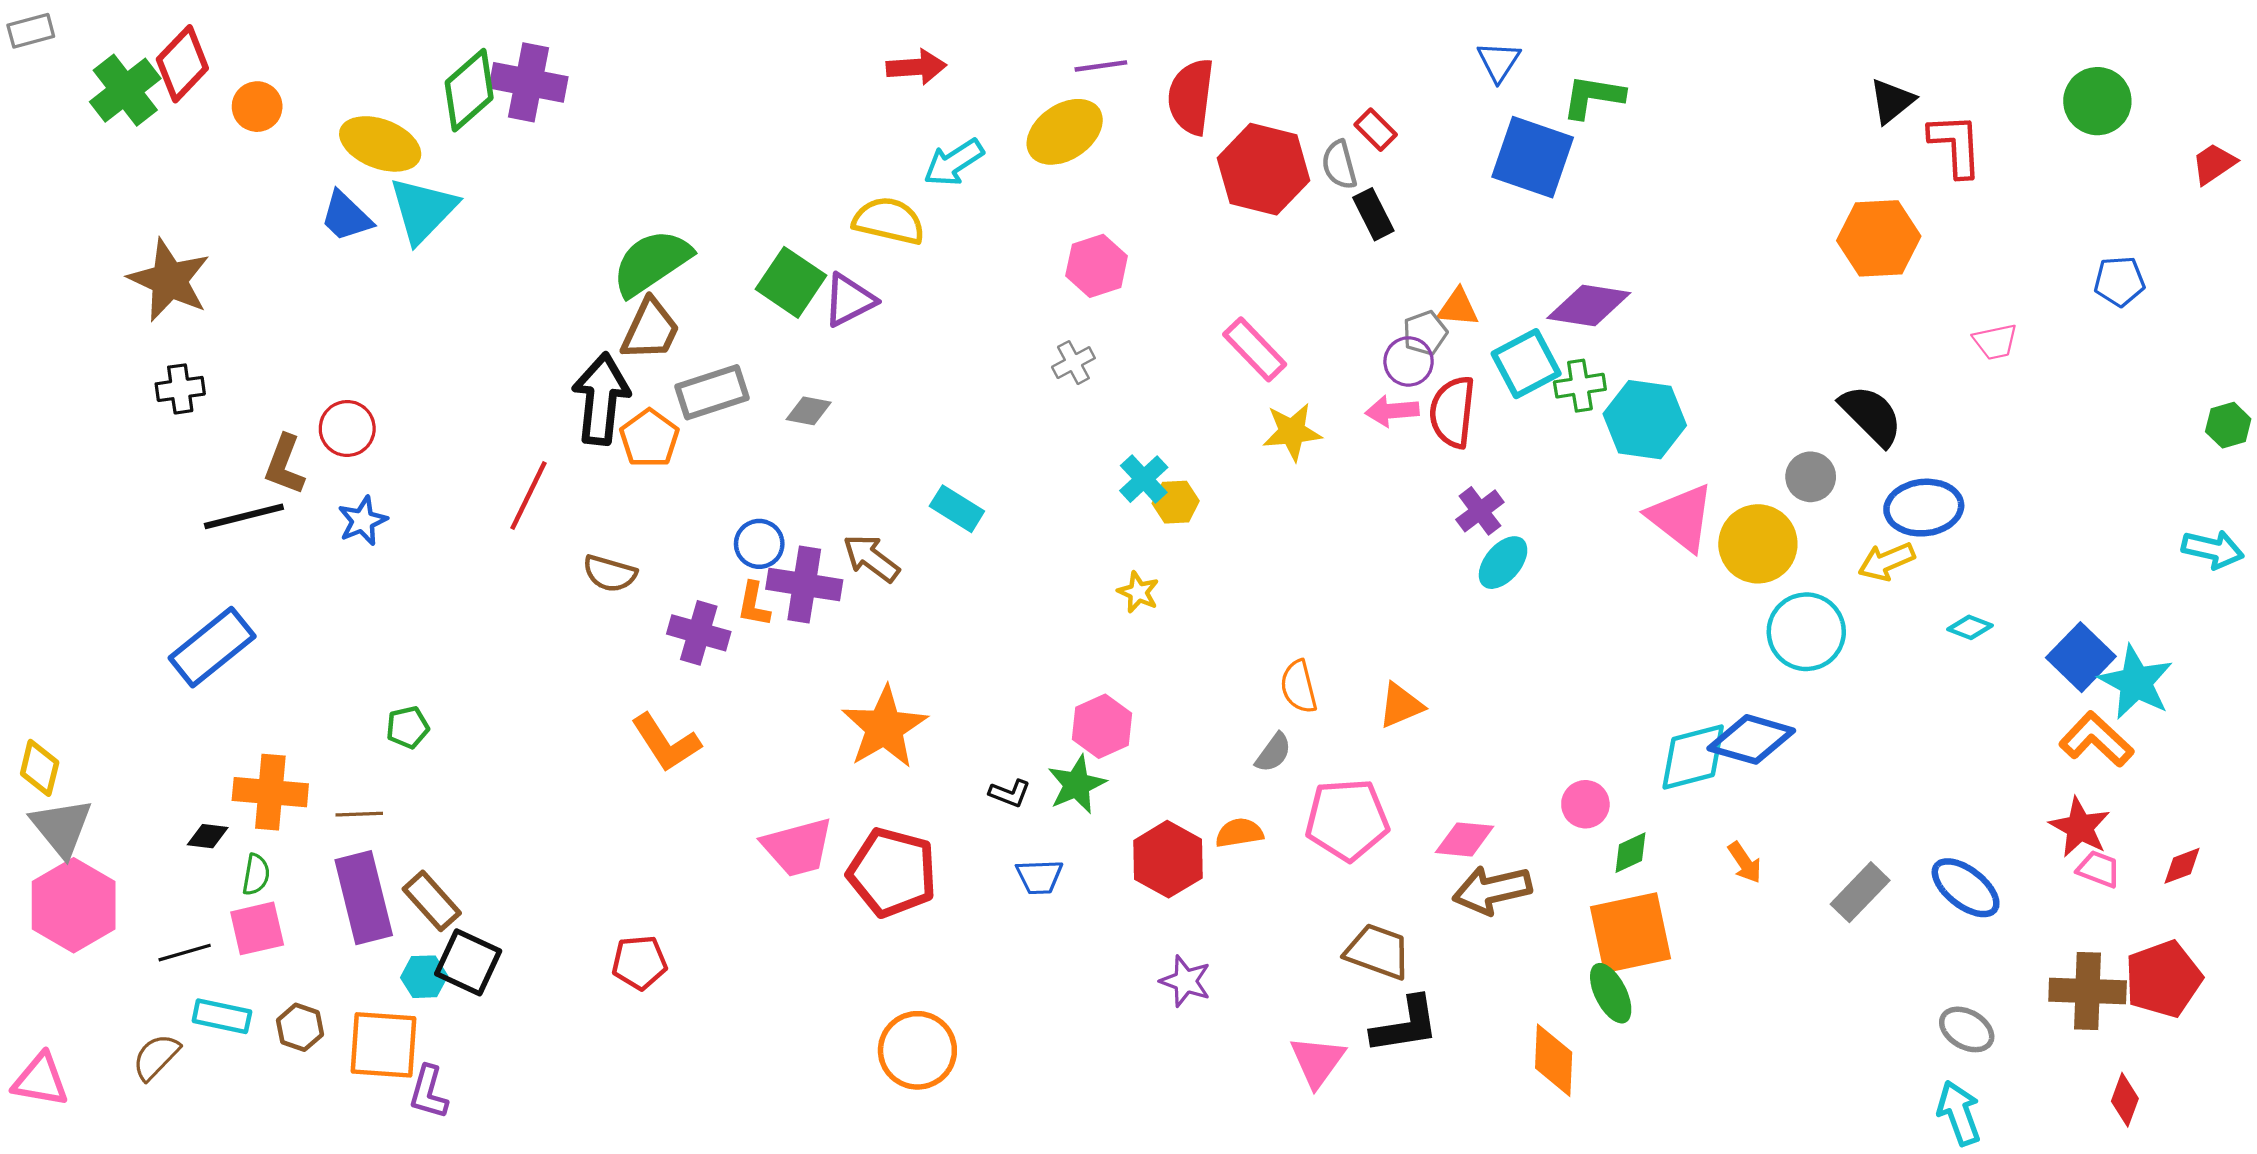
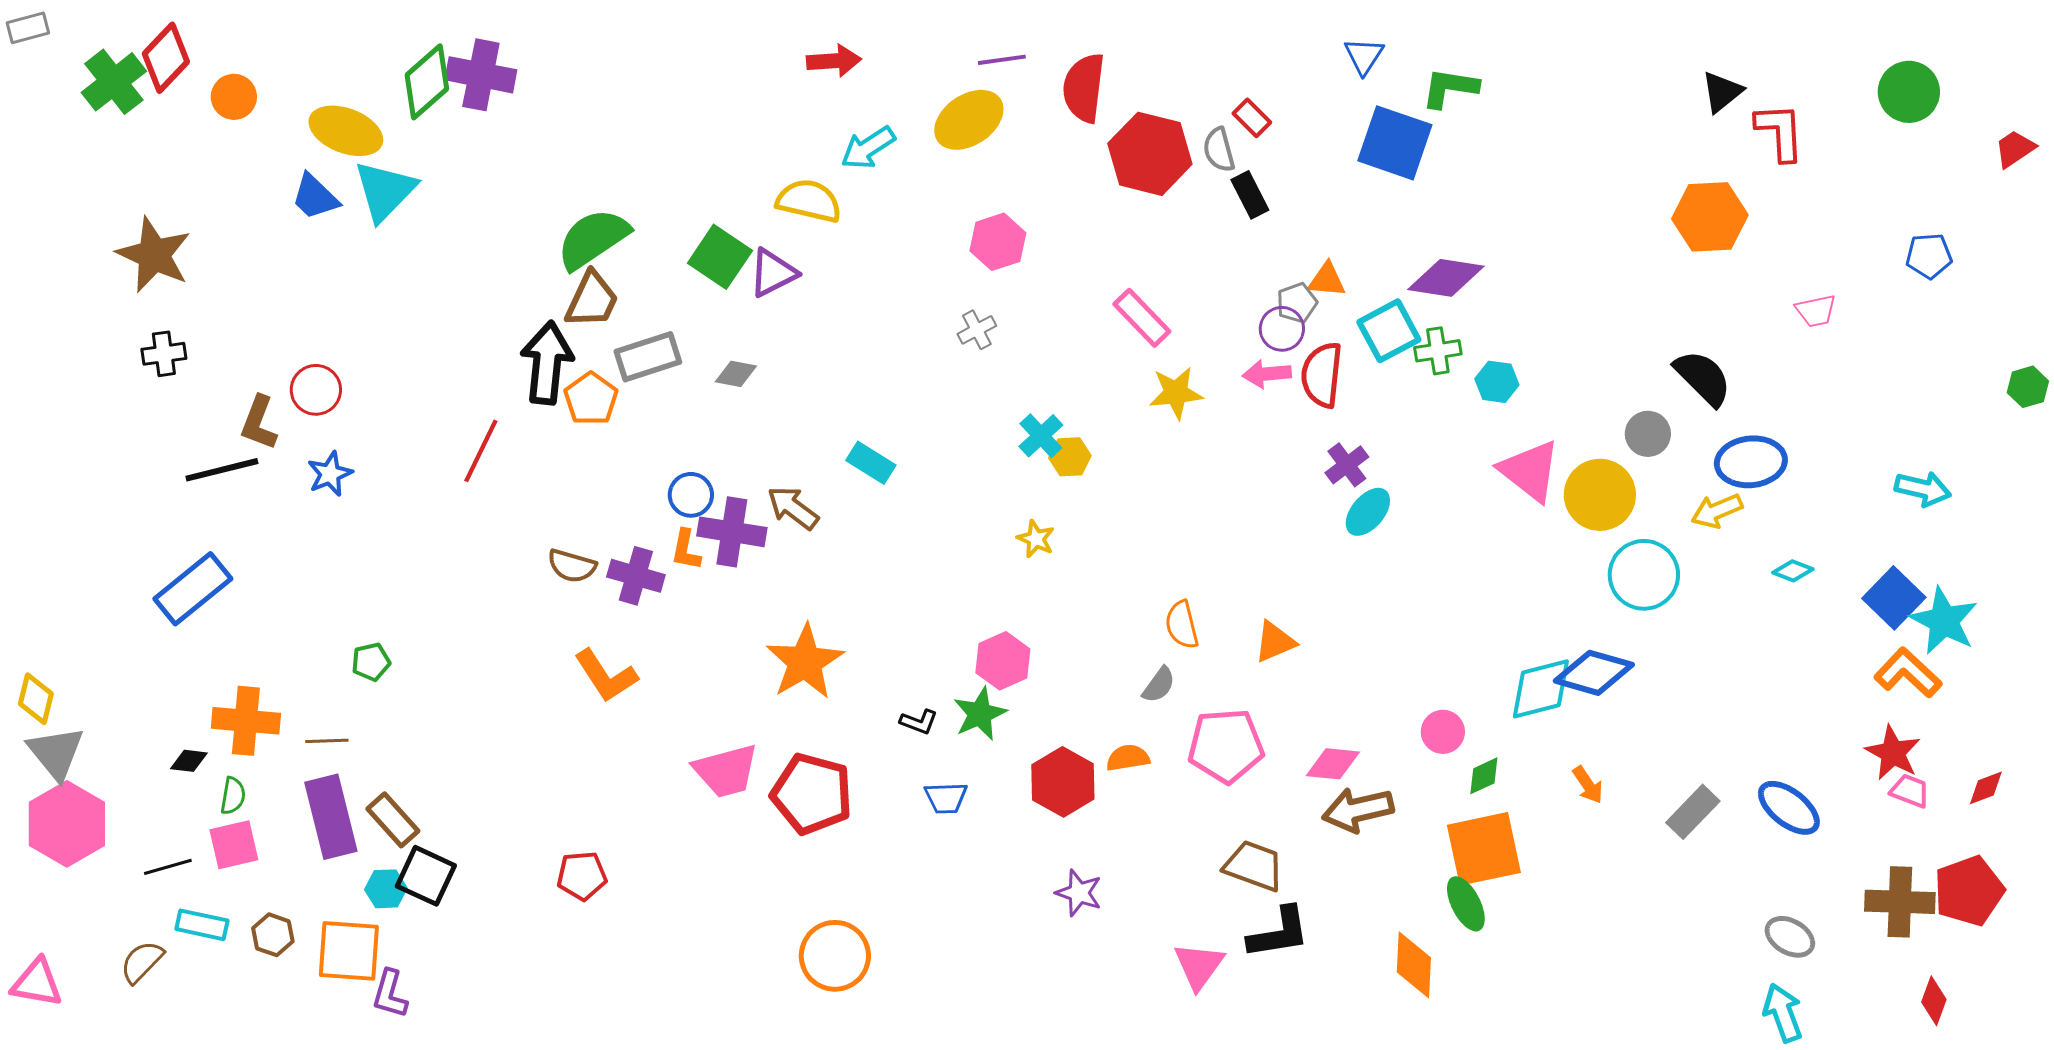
cyan hexagon: (1645, 420) -> (1497, 382), size x0.6
cyan arrow: (2213, 549) -> (1923, 489), moved
brown semicircle: (610, 574) -> (572, 566), moved

